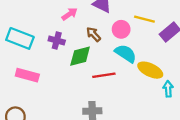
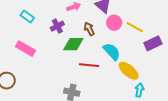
pink circle: (121, 29) -> (114, 23), moved
cyan rectangle: (20, 38) -> (27, 16), size x0.6
purple cross: (57, 40) -> (57, 26), turned 32

